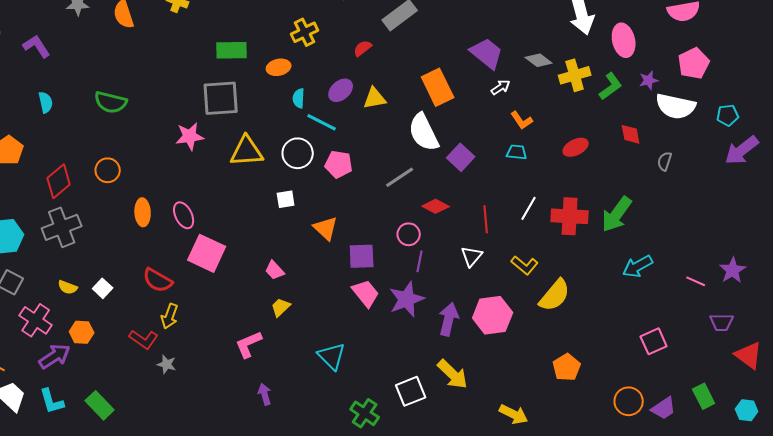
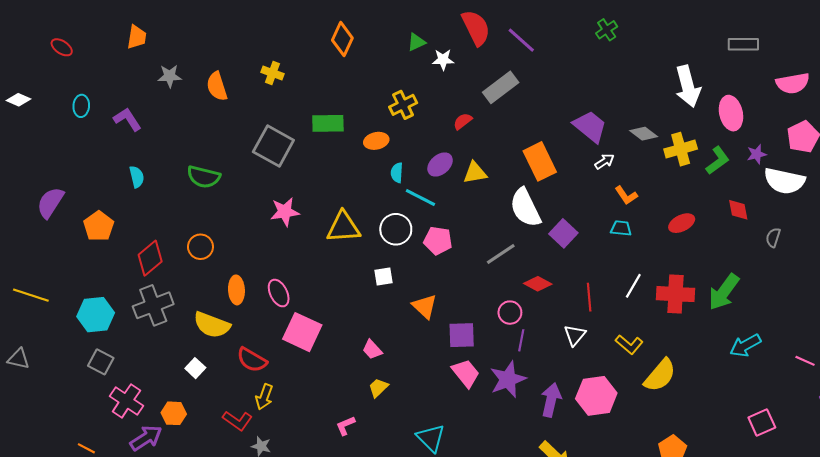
gray square: (221, 98) -> (273, 146), moved, turned 33
yellow semicircle: (68, 287) -> (212, 325), moved, size x1.8
pink L-shape: (249, 344) -> (345, 426), size x0.7

